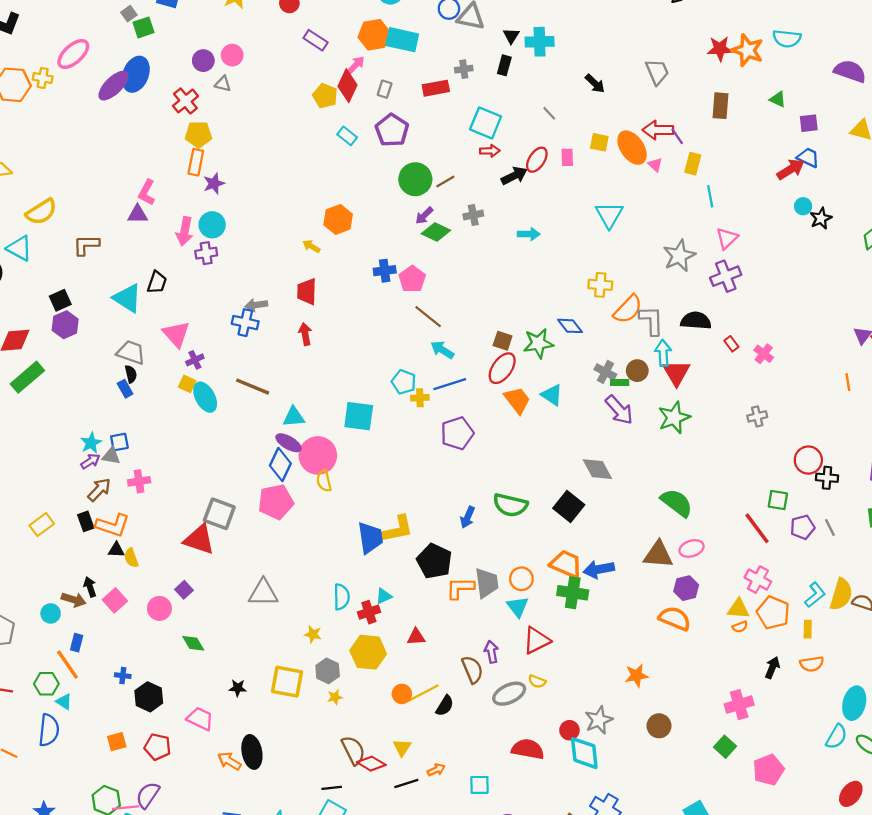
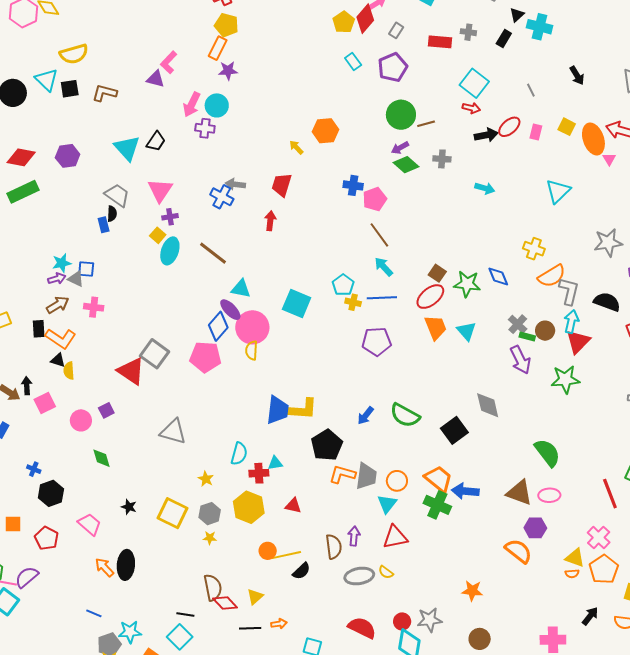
black square: (60, 300) -> (70, 89), moved
cyan ellipse: (205, 397) -> (170, 251), turned 32

